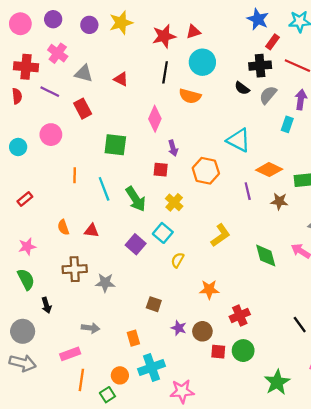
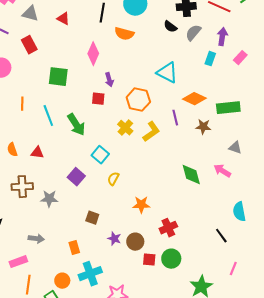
yellow cross: (174, 202) -> (125, 128), moved
yellow L-shape: (221, 235) -> (151, 132), moved
purple square: (136, 244) -> (76, 177), moved

